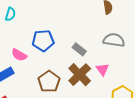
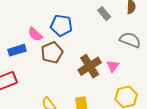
gray rectangle: (79, 49) -> (104, 14), moved
brown pentagon: (49, 82) -> (52, 53), moved

